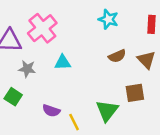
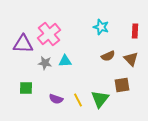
gray star: (27, 69) -> (45, 63), moved
green square: (13, 97) -> (26, 88), turned -32
yellow line: (74, 122) -> (78, 100), moved

